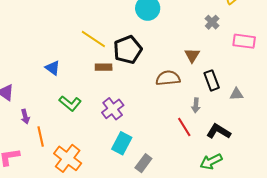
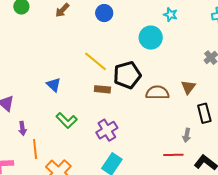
brown semicircle: (168, 78) -> (157, 93), moved
red line: (184, 127) -> (173, 155), turned -66

